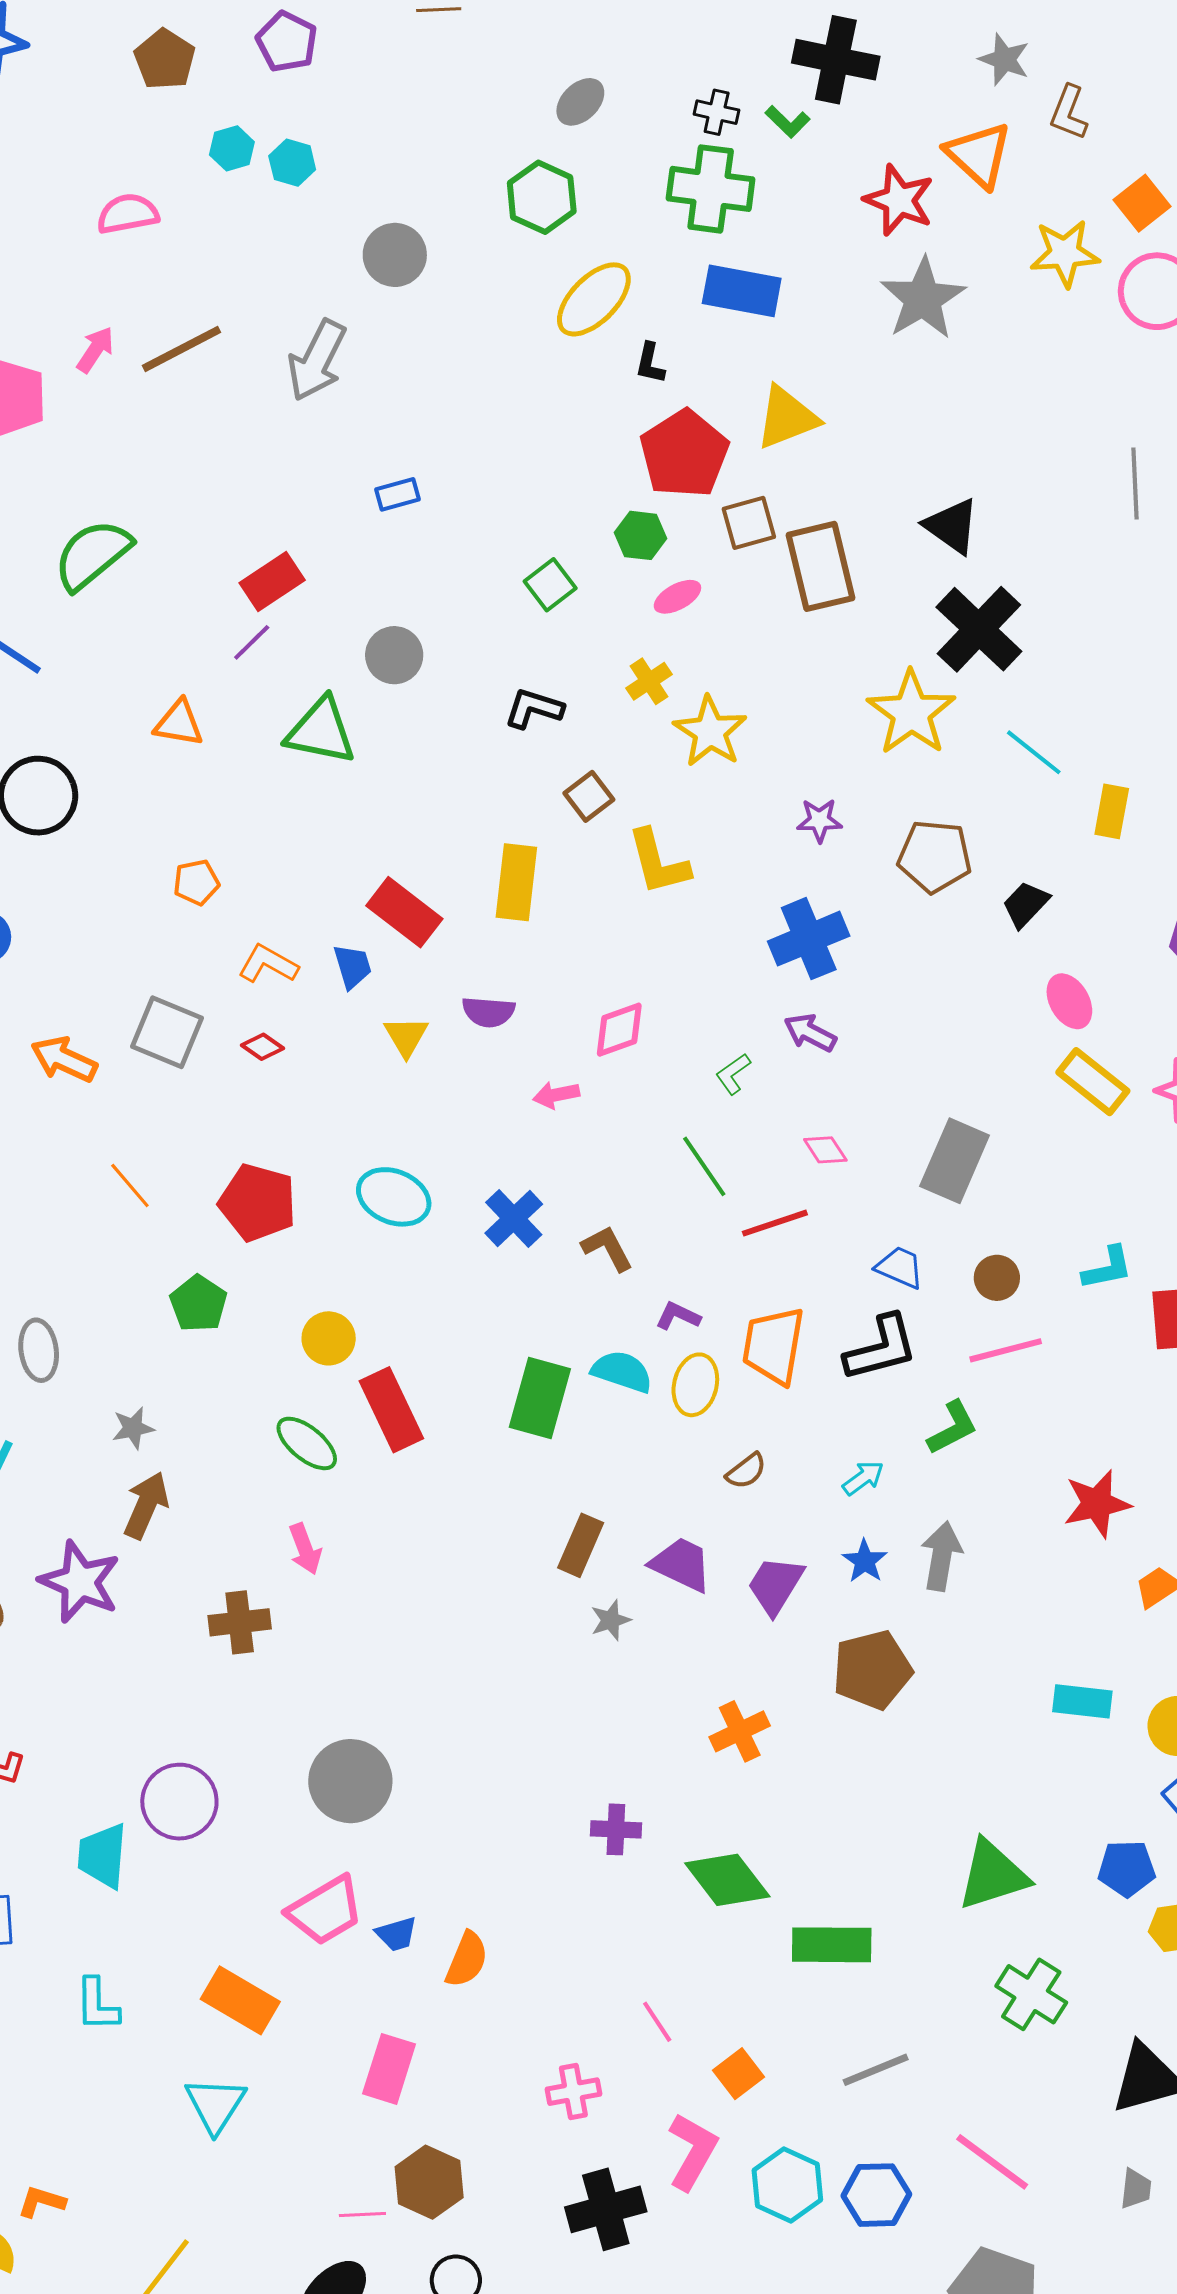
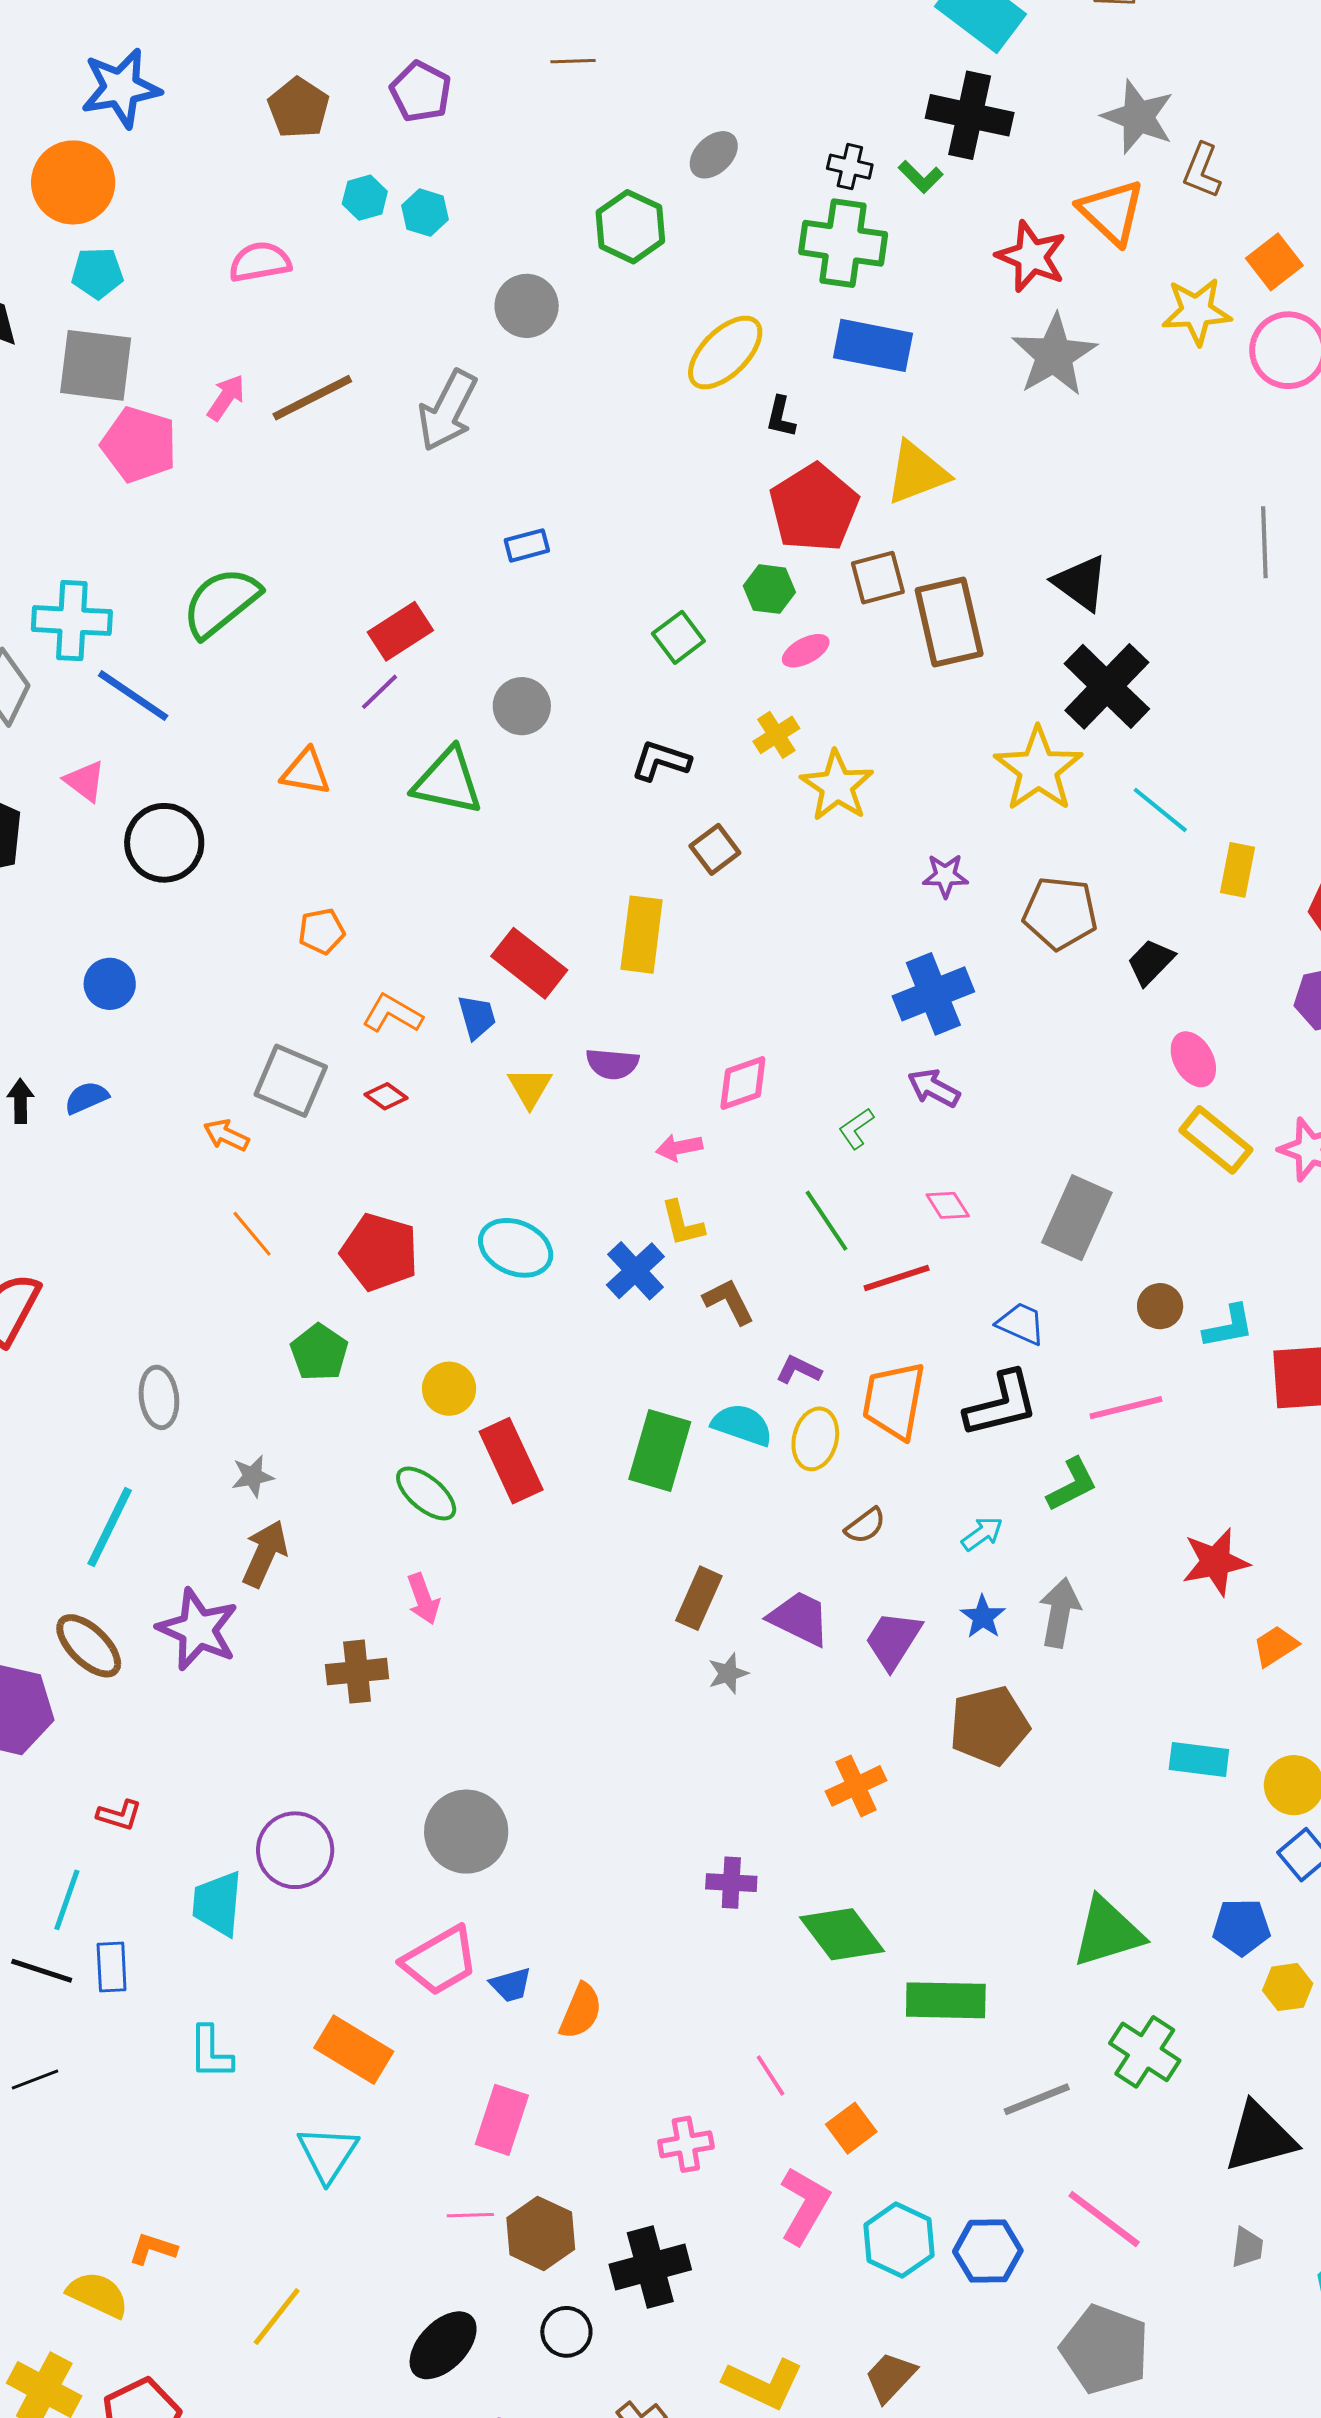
gray star: (1004, 59) -> (1138, 117), size x1.4
green hexagon: (542, 197) -> (630, 227), moved
yellow L-shape: (658, 862) -> (682, 1223), moved, size x0.7
orange arrow: (64, 1059) -> (226, 1135), moved, size x0.7
brown circle: (997, 1278) -> (1160, 1306), moved
gray line: (876, 2070) -> (1037, 2099), moved
black cross: (606, 2209) -> (650, 2267), moved
pink line: (362, 2214) -> (470, 2215), moved

